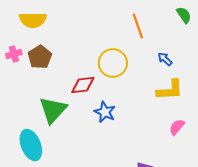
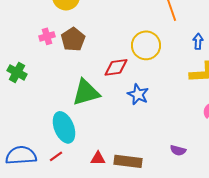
blue arrow: (165, 59) -> (198, 41), turned 49
green triangle: (53, 110) -> (86, 92), turned 32

